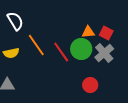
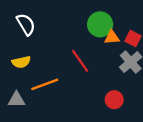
orange line: (36, 45) -> (45, 84), moved, turned -75
green circle: (81, 49) -> (100, 24), moved

